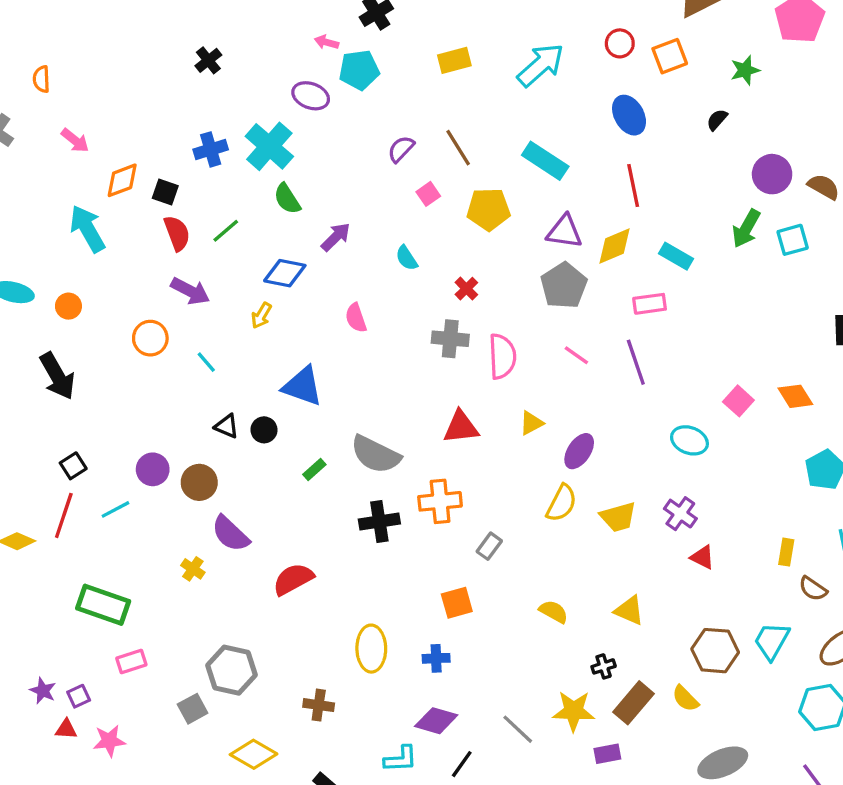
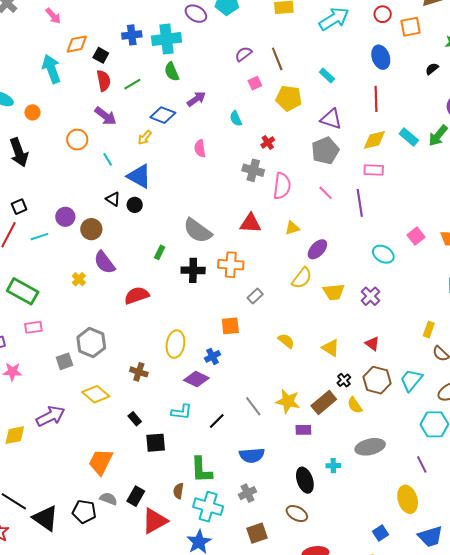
cyan cross: (269, 146) -> (167, 39), turned 32
cyan rectangle: (545, 161) -> (327, 75), size x0.6
yellow diamond: (615, 246) -> (374, 140), moved
cyan rectangle: (676, 256) -> (409, 137), moved
blue triangle: (303, 386) -> (139, 176), moved
green rectangle: (314, 470) -> (160, 252), moved, turned -32
red triangle: (702, 557) -> (372, 344), moved
blue cross: (436, 658) -> (213, 356), turned -35
black cross: (604, 666) -> (344, 380), moved, turned -32
purple diamond: (436, 721) -> (196, 379), moved

